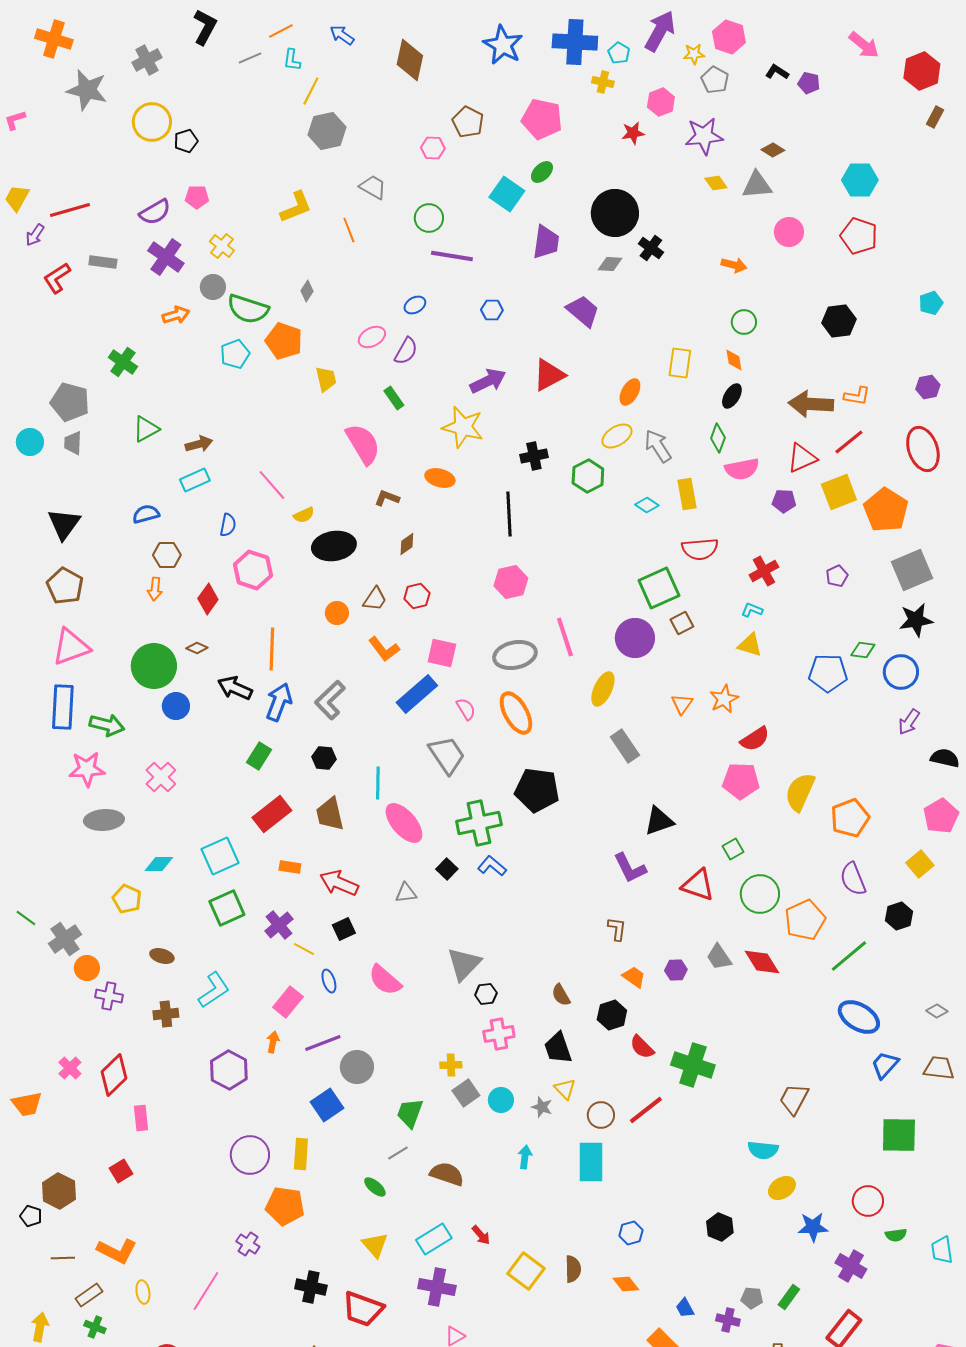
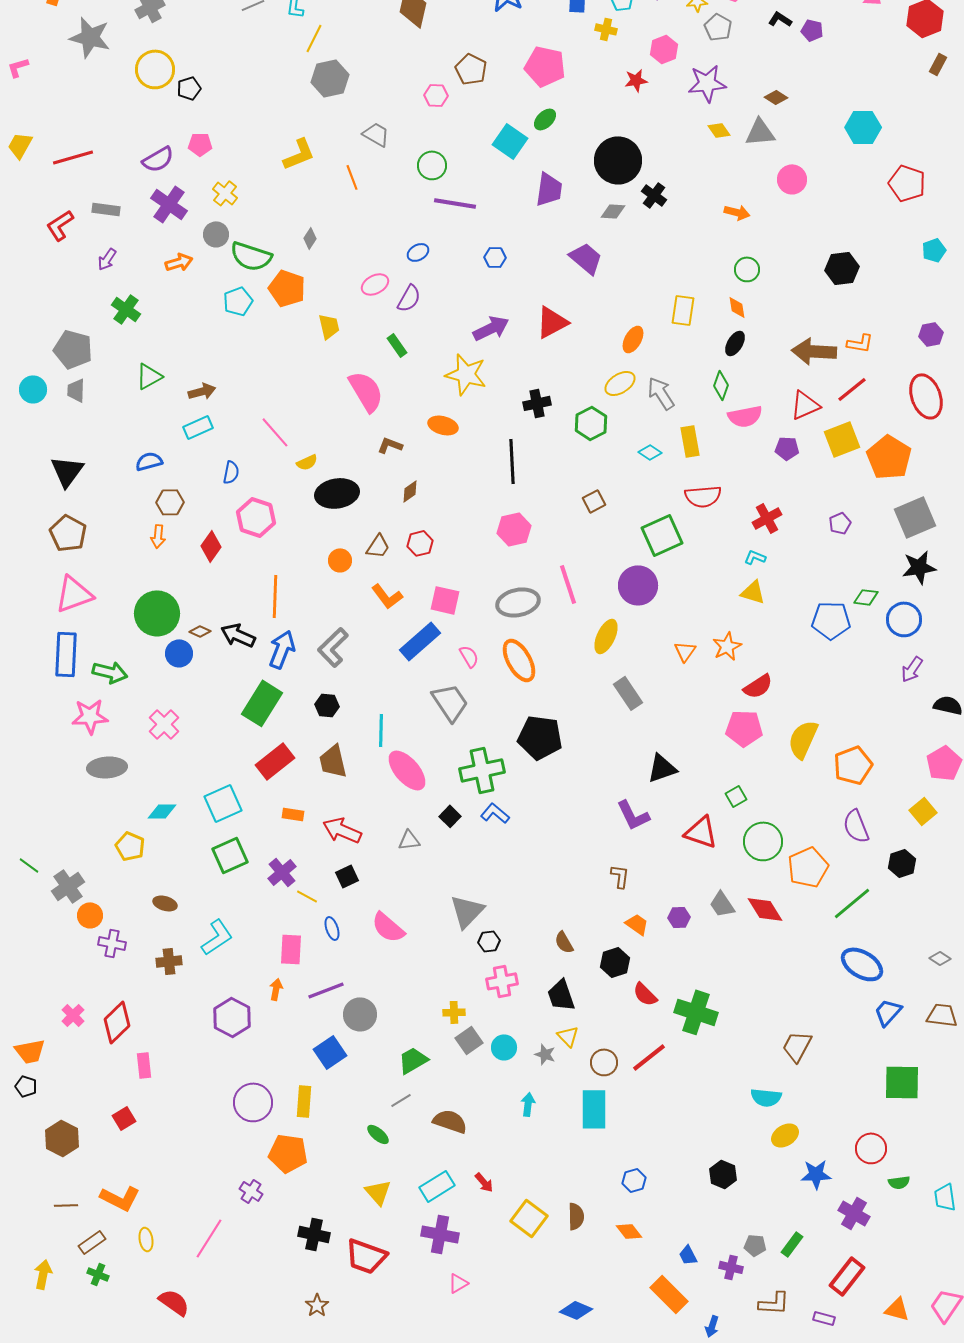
purple arrow: (35, 235) -> (107, 259), moved
red pentagon: (859, 236) -> (907, 183), moved
brown square: (682, 623) -> (594, 501), moved
brown diamond: (197, 648) -> (200, 631), moved
green rectangle: (259, 756) -> (262, 703), size x1.6
pink rectangle: (288, 1002) -> (291, 949), turned -36
green trapezoid: (410, 1113) -> (413, 1060), turned 40
black pentagon: (31, 1216) -> (26, 1086), moved

